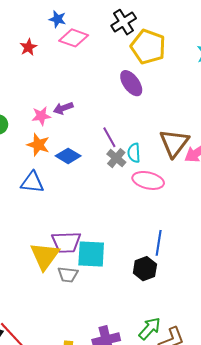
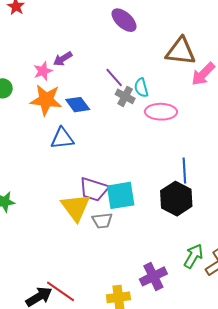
brown triangle: (174, 143) -> (181, 51), moved, turned -48
orange star: (38, 145) -> (46, 100), size x1.4
blue diamond: (68, 156) -> (78, 105), turned 35
blue triangle: (32, 182) -> (62, 138), moved
purple trapezoid: (66, 242) -> (94, 189), turned 32
black hexagon: (145, 269) -> (176, 199), size x1.4

